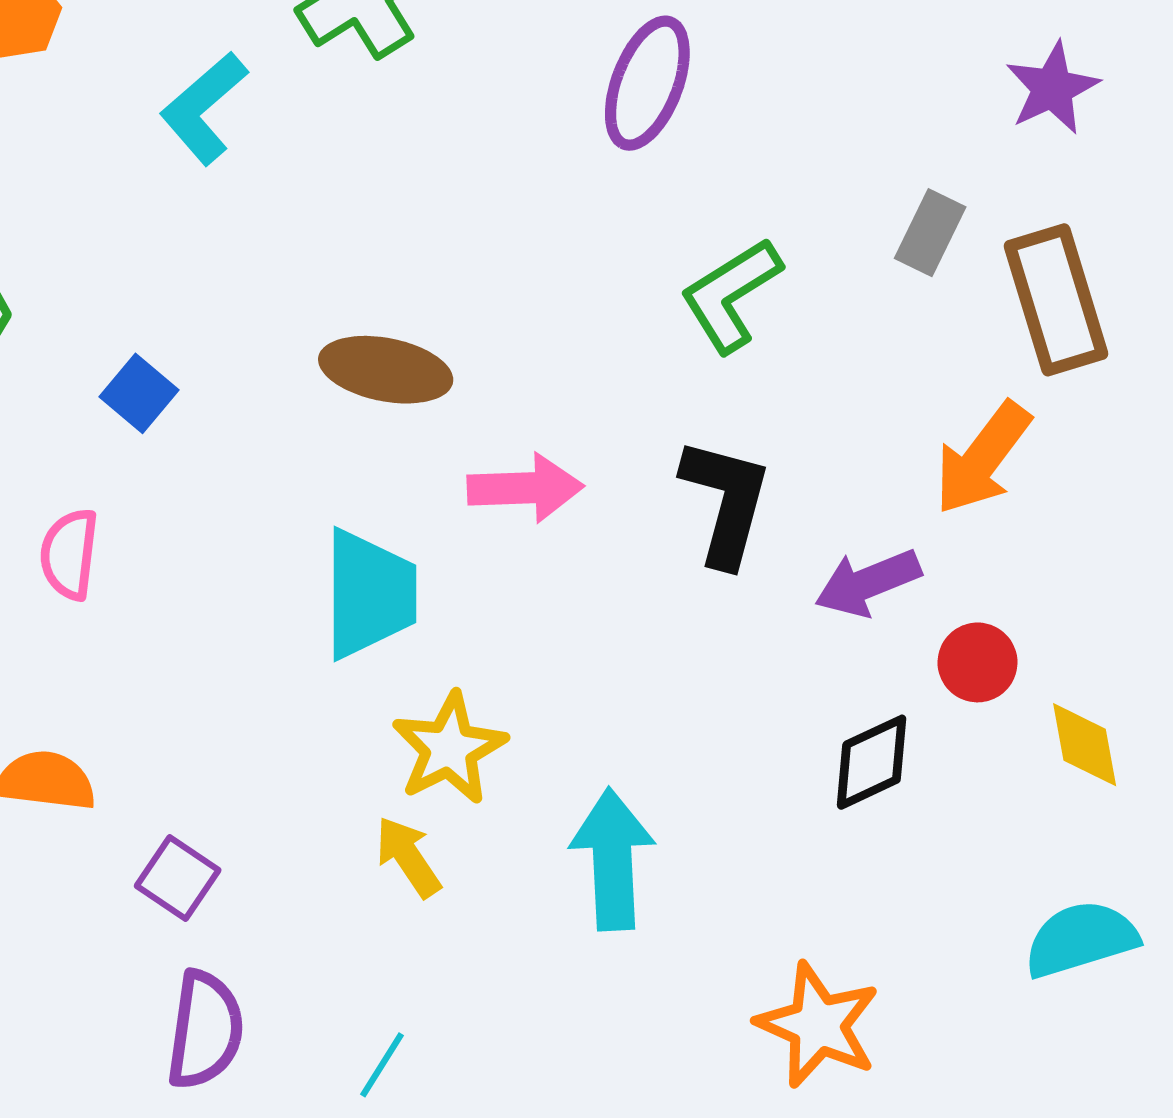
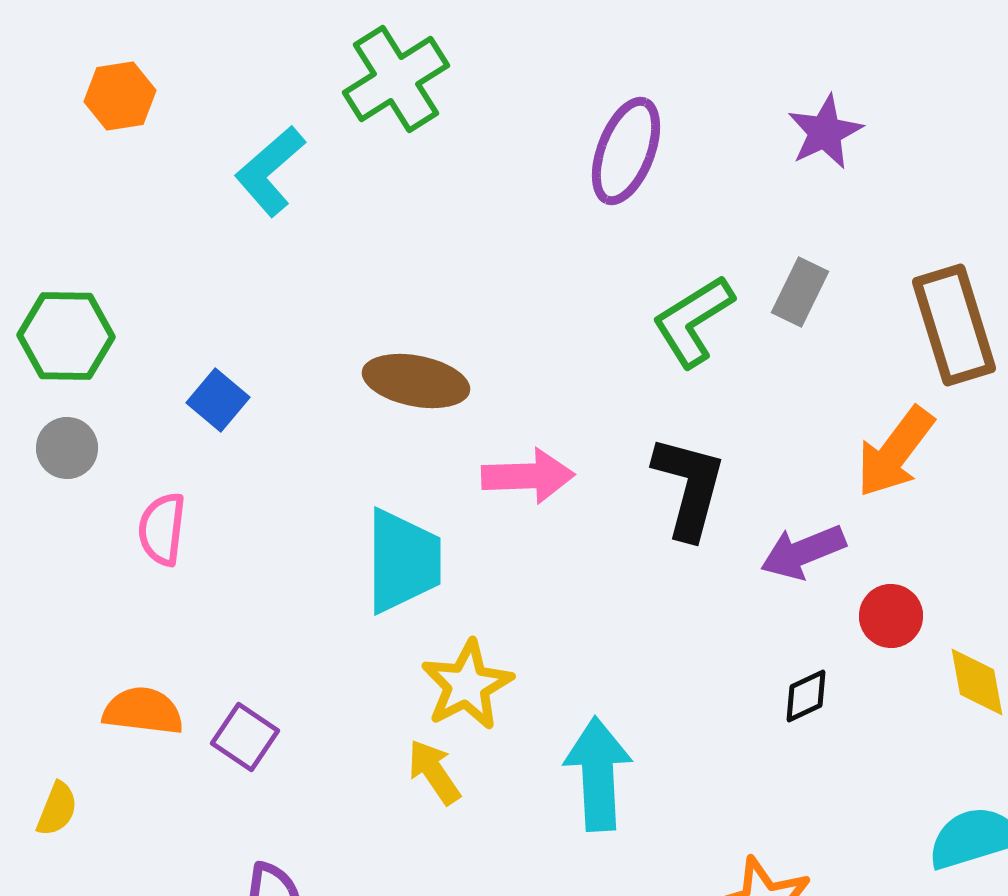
purple star: (1052, 88) -> (825, 132), moved
gray rectangle: (930, 233) -> (800, 292), moved
black diamond: (872, 762) -> (806, 696), size x0.7
purple square: (178, 878) -> (245, 737), moved

